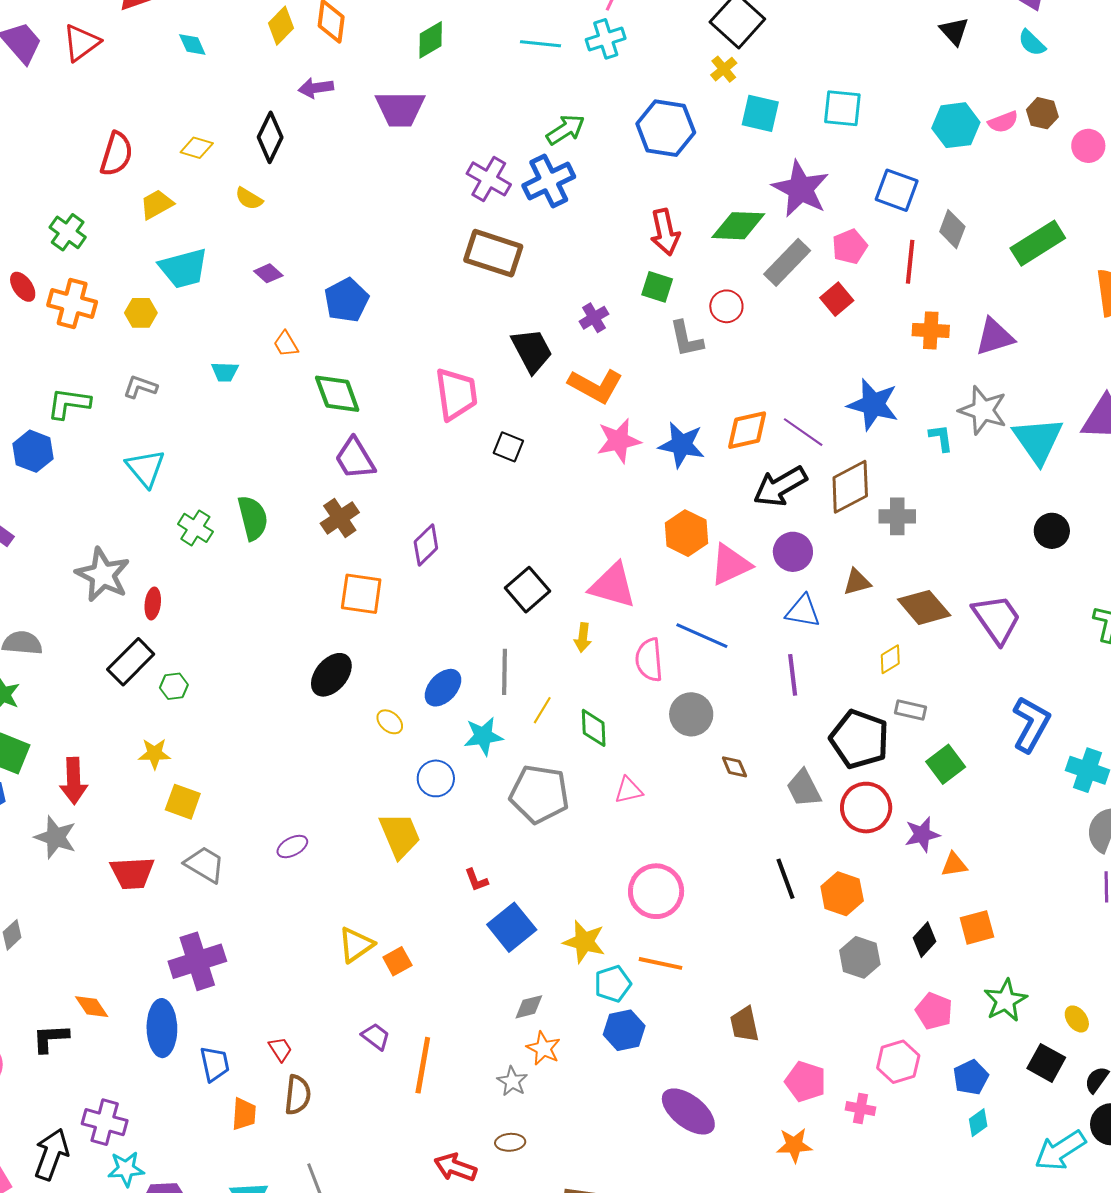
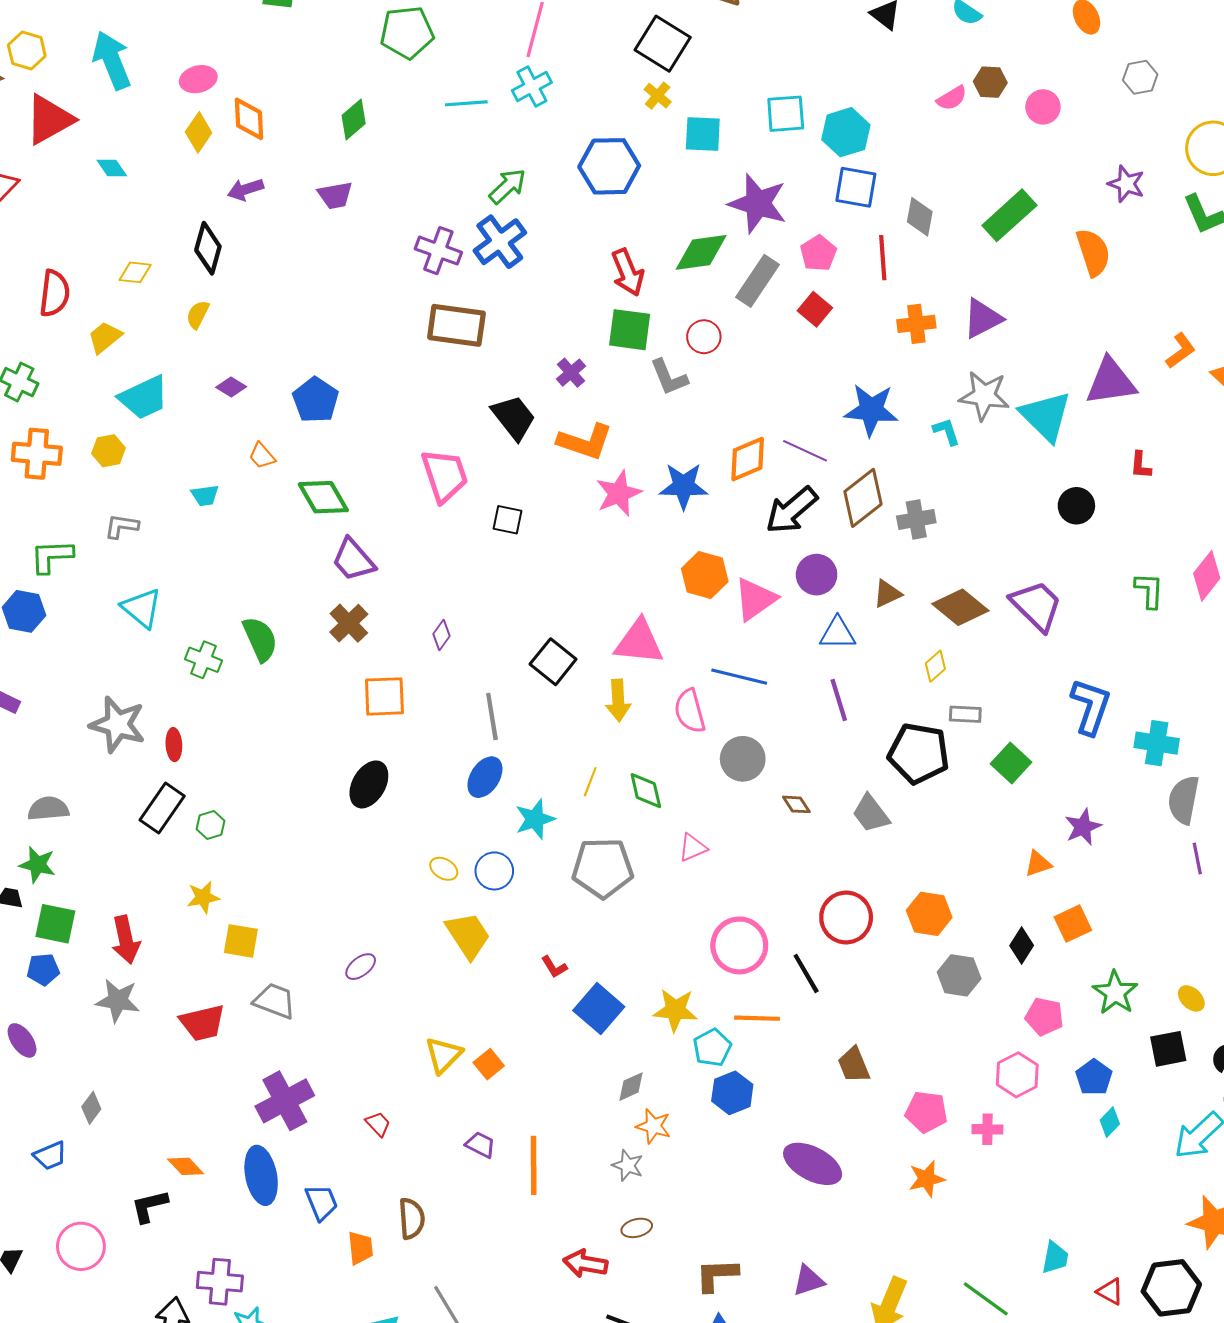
purple trapezoid: (400, 109) -> (335, 195), size x0.7
cyan hexagon: (956, 125) -> (846, 132), moved
yellow semicircle: (249, 199) -> (198, 315), turned 96
green square: (657, 287) -> (630, 330), size x1.4
purple diamond: (426, 545) -> (441, 635), size x0.7
yellow arrow: (583, 638) -> (618, 700), size x1.4
gray line: (505, 672) -> (492, 717), moved
yellow ellipse: (390, 722) -> (444, 869), moved
red circle: (866, 808) -> (846, 917), moved
purple star: (922, 834) -> (1083, 827), moved
black line: (786, 879) -> (806, 973), moved
red trapezoid: (280, 1049) -> (378, 1124), moved
black square: (1046, 1063) -> (1168, 1049), turned -30

